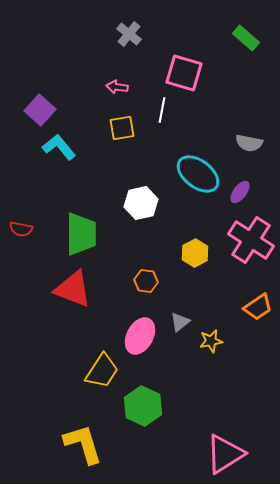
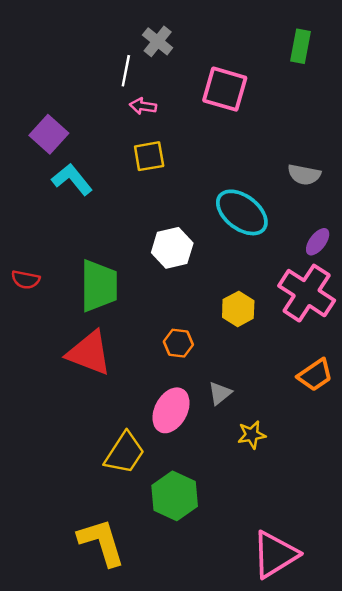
green rectangle: (246, 38) -> (300, 46), turned 60
white line: (162, 110) -> (126, 71), moved
purple ellipse: (240, 192) -> (318, 242), moved
yellow star: (211, 341) -> (252, 435), moved

